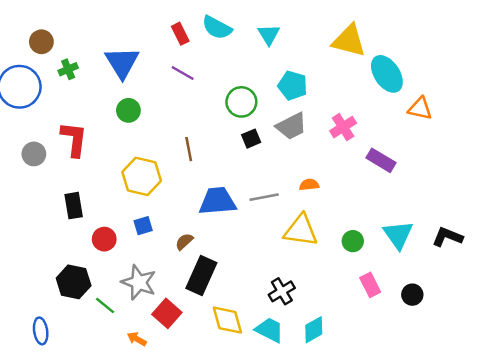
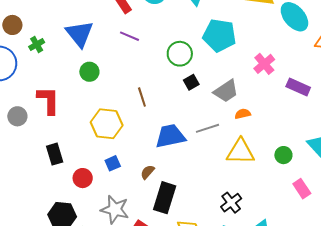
cyan pentagon: (293, 86) -> (219, 35), size x1.4
gray trapezoid: (291, 126) -> (226, 91), moved

